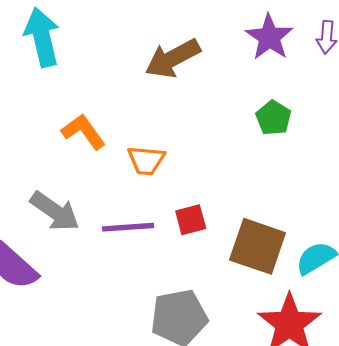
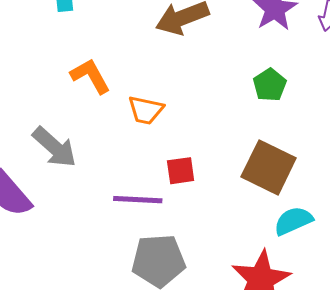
purple line: (128, 227) -> (138, 200), moved
brown square: (258, 246) -> (269, 167), moved

